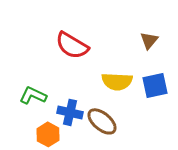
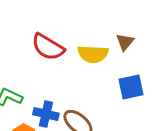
yellow semicircle: (117, 81) -> (93, 54), moved

